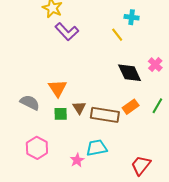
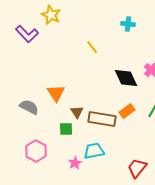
purple L-shape: (67, 32) -> (27, 34), moved
yellow line: (117, 35) -> (92, 47), moved
green square: (61, 114) -> (66, 129), moved

